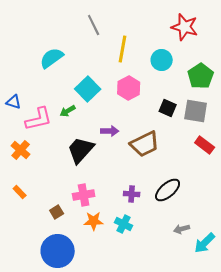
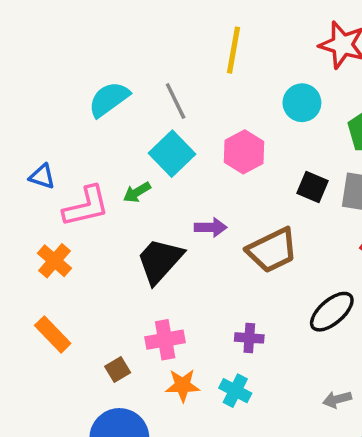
gray line: (94, 25) -> (176, 101), moved
yellow line: (123, 49) -> (233, 50), moved
black ellipse: (168, 190) -> (332, 312), moved
orange rectangle: (20, 192) -> (53, 334), size x1.5

